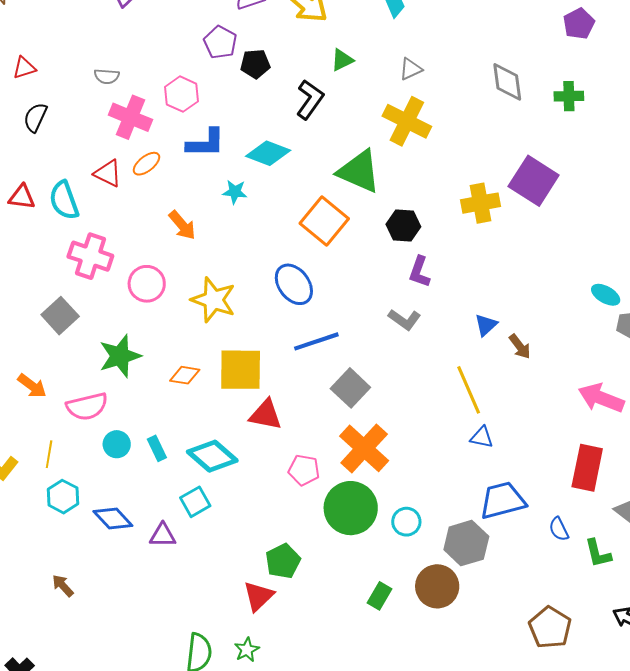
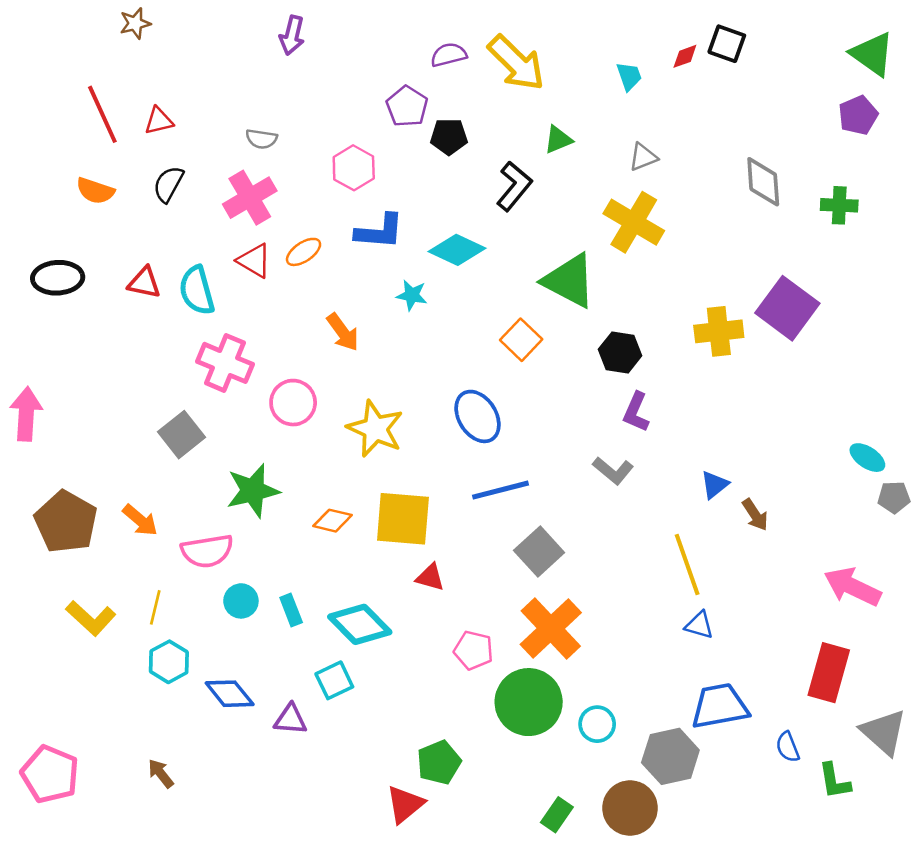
pink cross: (130, 117) -> (250, 198), moved, turned 33
orange square: (324, 221) -> (521, 340), size x0.7
red triangle: (266, 415) -> (430, 577), size x0.7

